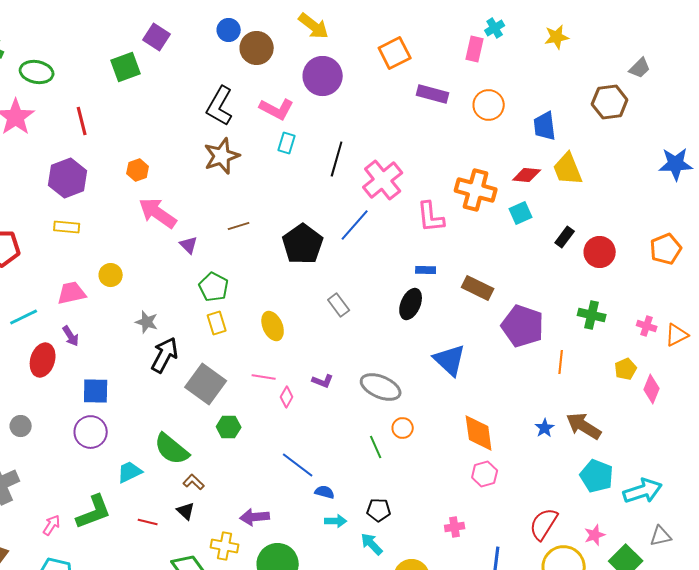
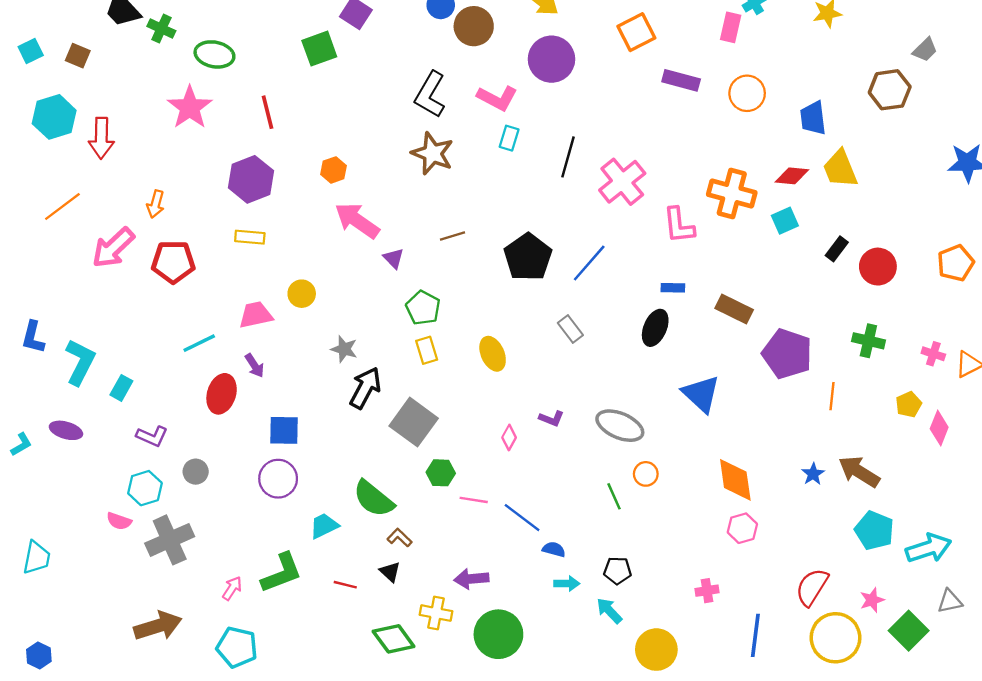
brown star: (222, 156) -> (432, 153), turned -30
blue line: (355, 225) -> (589, 263), moved
pink line: (264, 377) -> (474, 500), moved

